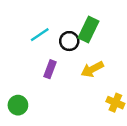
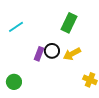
cyan line: (40, 35) -> (16, 27), moved
black circle: (69, 41) -> (52, 51), moved

